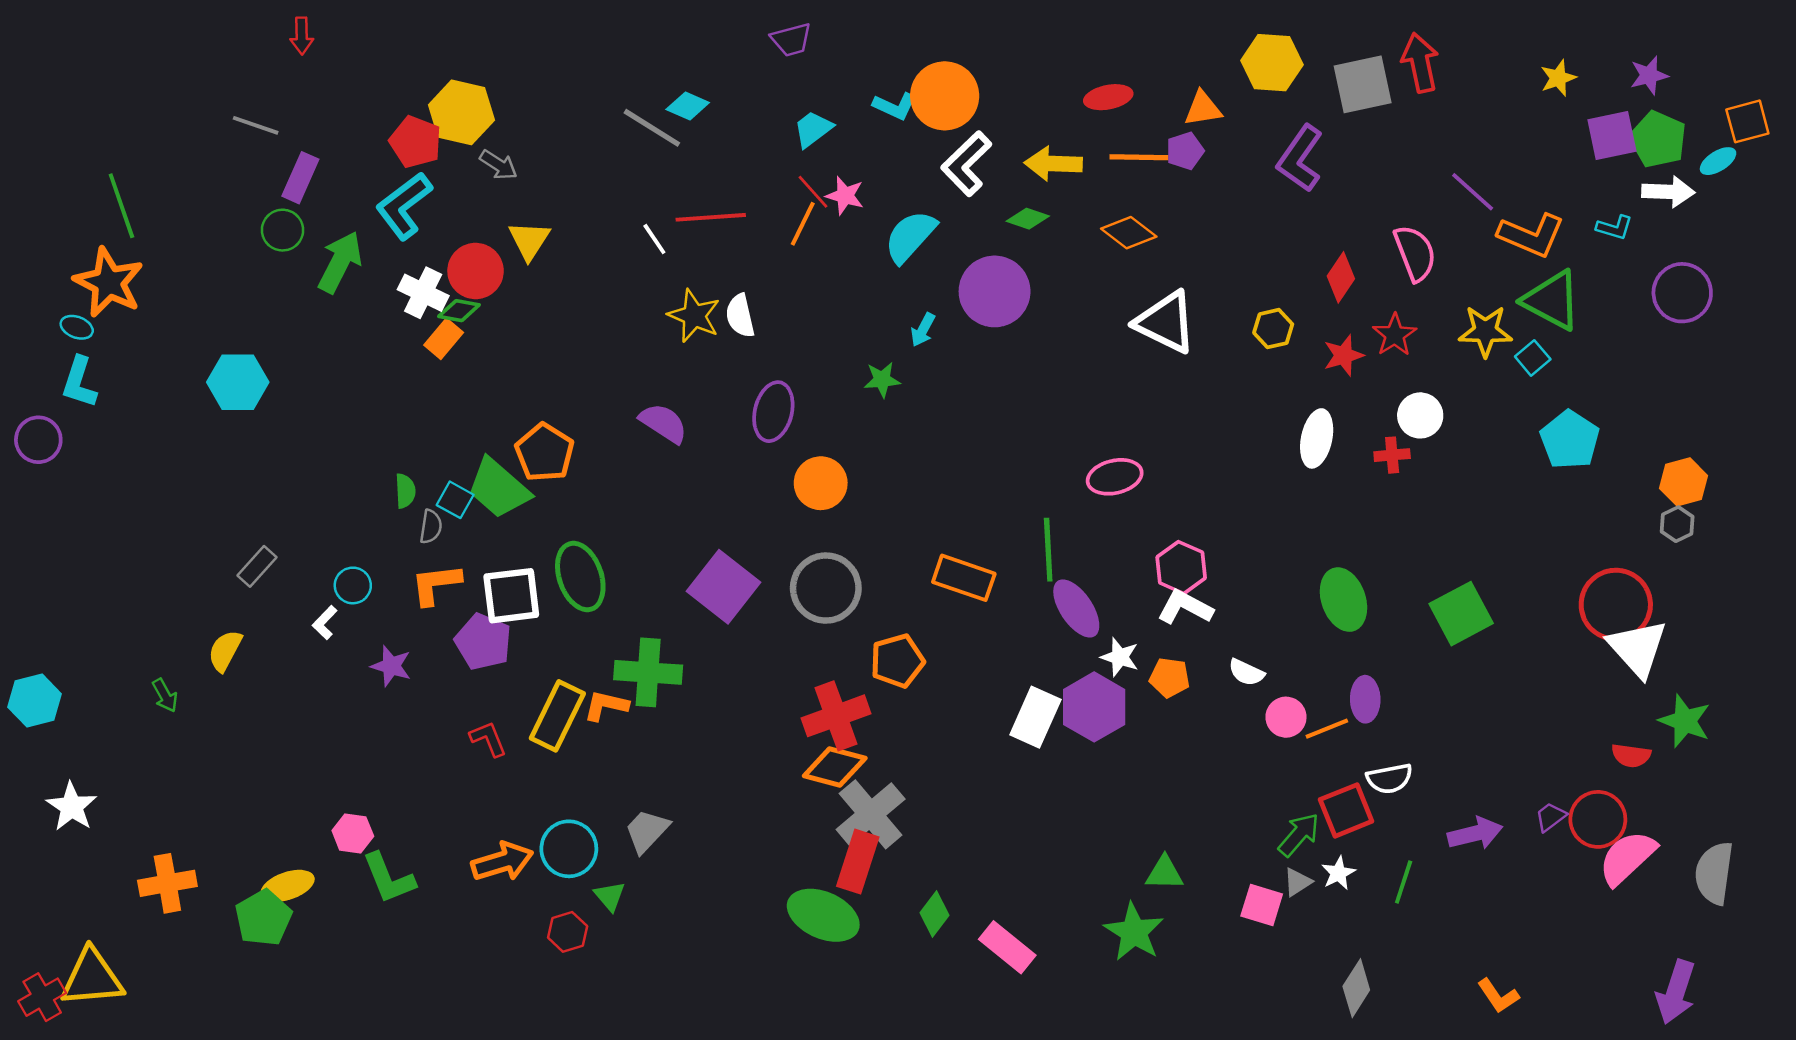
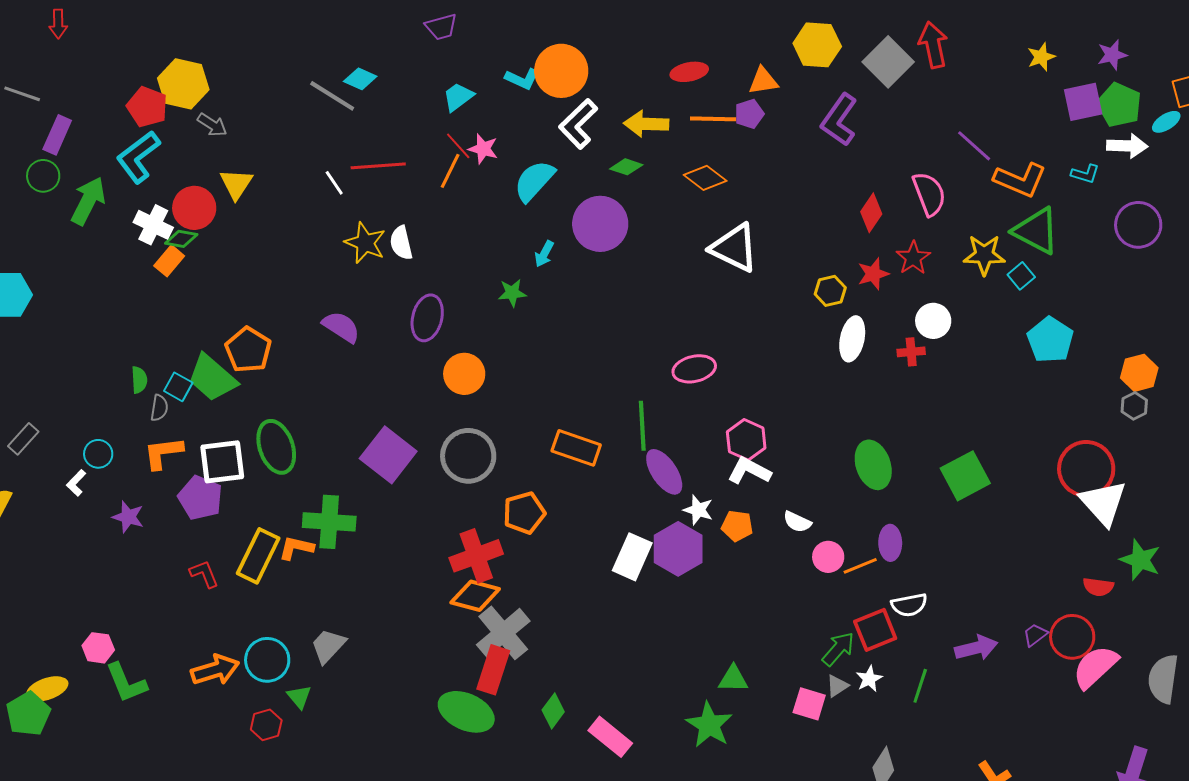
gray square: (1363, 84) -> (888, 62), turned -33
yellow hexagon: (1273, 329) -> (830, 291), moved

